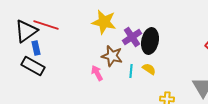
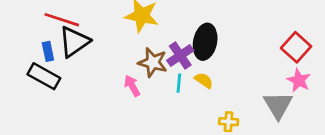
black triangle: (26, 31) -> (74, 42), moved
purple cross: (132, 37) -> (180, 56), moved

